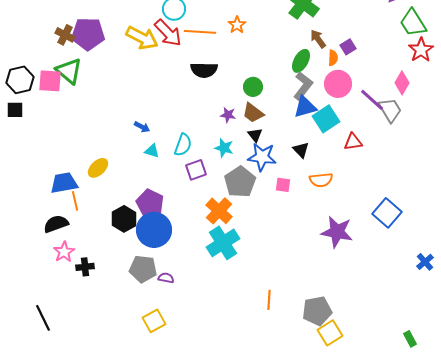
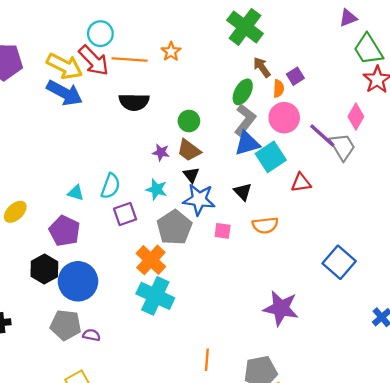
blue arrow: (142, 127) -> (65, 93), moved, size x2.0
purple pentagon: (150, 203) -> (65, 231), moved
purple star: (337, 232) -> (281, 308), moved
cyan cross: (223, 243) -> (155, 296), turned -32

